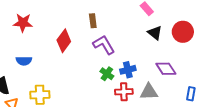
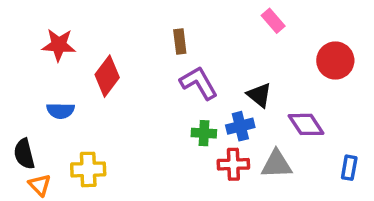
black triangle: (155, 33) -> (259, 95), moved
red diamond: (64, 41) -> (107, 76), moved
green cross: (107, 74) -> (204, 133), turned -32

